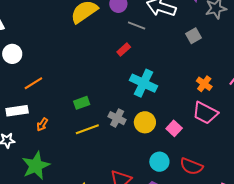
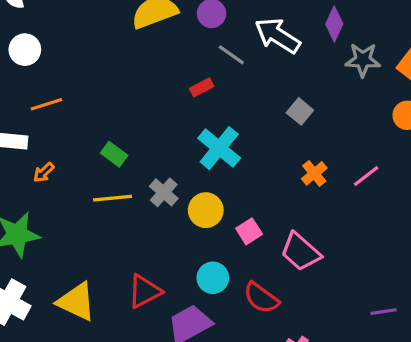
gray square: (193, 36) -> (300, 111), moved, turned -35
green rectangle: (82, 103) -> (114, 154), turned 42
pink trapezoid: (205, 113) -> (301, 252), moved

